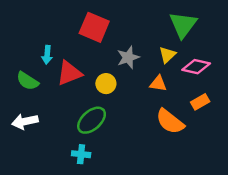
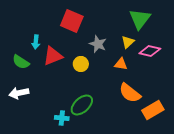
gray star: (128, 57) -> (98, 44), turned -30
orange rectangle: (200, 102) -> (153, 110), moved, size x1.5
green ellipse: (92, 120) -> (82, 105), moved

